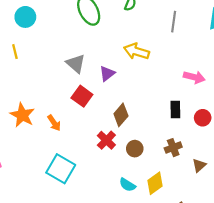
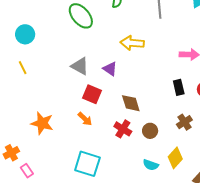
purple triangle: (107, 73) -> (110, 69), turned -35
brown diamond: (121, 115) -> (131, 103), turned -45
orange arrow: (54, 123) -> (85, 119), moved

